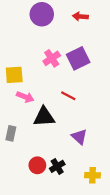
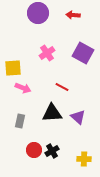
purple square: (78, 58) -> (83, 53), moved, turned -35
black triangle: (44, 117) -> (52, 113), moved
gray rectangle: (11, 133) -> (20, 121), moved
purple triangle: (79, 137) -> (78, 117), moved

